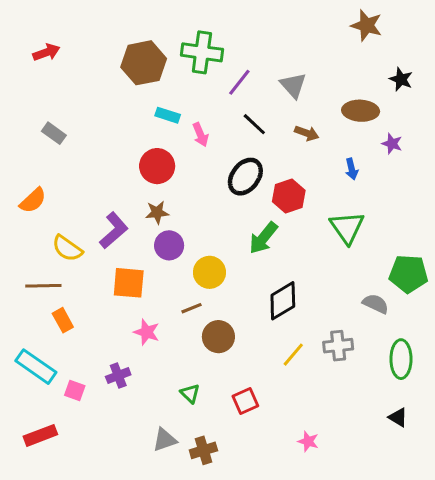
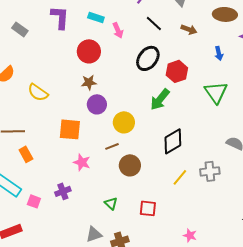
purple L-shape: (114, 230) -> (60, 17), moved, turned -45
yellow semicircle: (67, 248) -> (38, 92), moved
red square: (245, 401) -> (148, 208), turned 30

